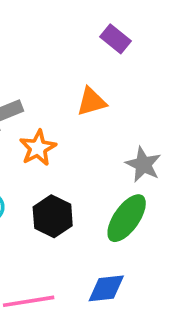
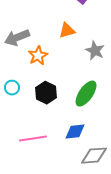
gray star: (143, 165) -> (95, 51), moved

